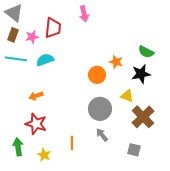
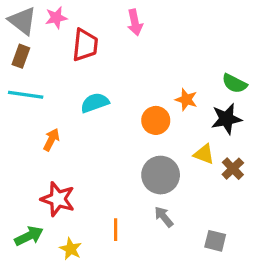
pink star: (32, 37) -> (56, 18), moved
cyan semicircle: (45, 60) -> (95, 103), moved
orange arrow: (36, 96) -> (51, 140), moved, turned 136
brown cross: (143, 117) -> (233, 169), moved, size x0.6
green arrow: (18, 147) -> (29, 236), turned 72

